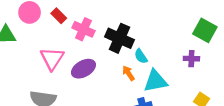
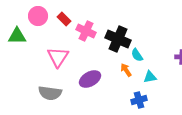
purple ellipse: (83, 69) -> (90, 79), moved
cyan triangle: (155, 81) -> (150, 77), size x0.6

